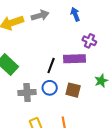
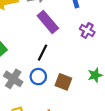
purple rectangle: (74, 59) -> (48, 22), moved, turned 45
gray cross: (27, 92) -> (13, 79), turned 30

